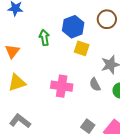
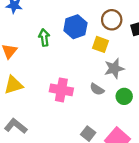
yellow square: (82, 48) -> (101, 44), moved
gray semicircle: (95, 85) -> (97, 89), turned -32

